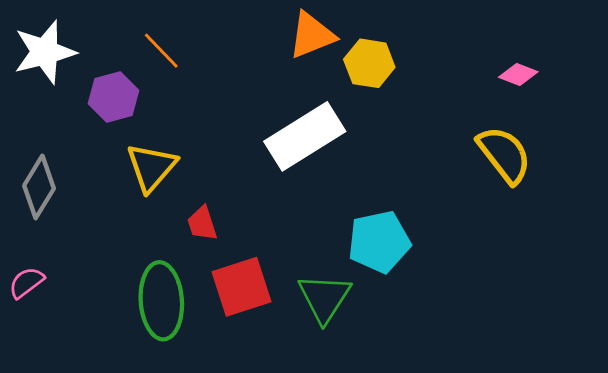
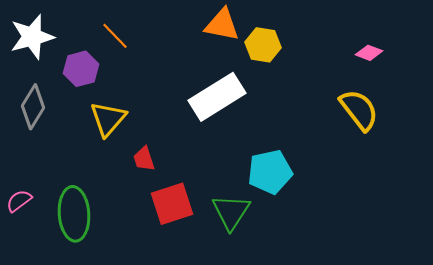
orange triangle: (312, 35) -> (222, 25), turned 33
gray diamond: (39, 187) -> (33, 107), moved
green ellipse: (161, 301) -> (74, 214), moved

